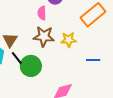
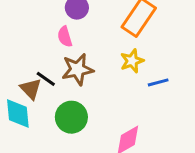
yellow star: (69, 40) -> (132, 61), moved
black line: (17, 58) -> (46, 79), moved

